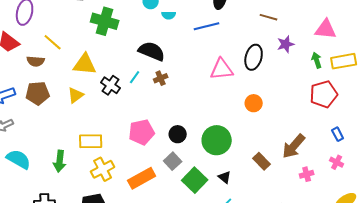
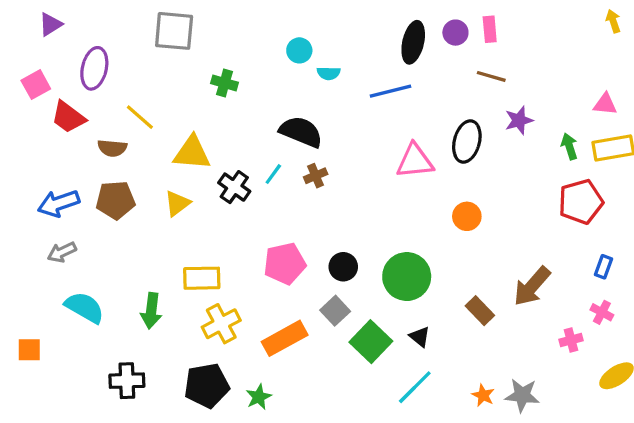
green cross: (105, 21) -> (224, 83), size x0.6
pink triangle: (326, 29) -> (605, 104), moved, size x0.7
blue rectangle: (338, 134) -> (604, 267), turned 48
pink cross: (307, 174) -> (571, 340), moved

